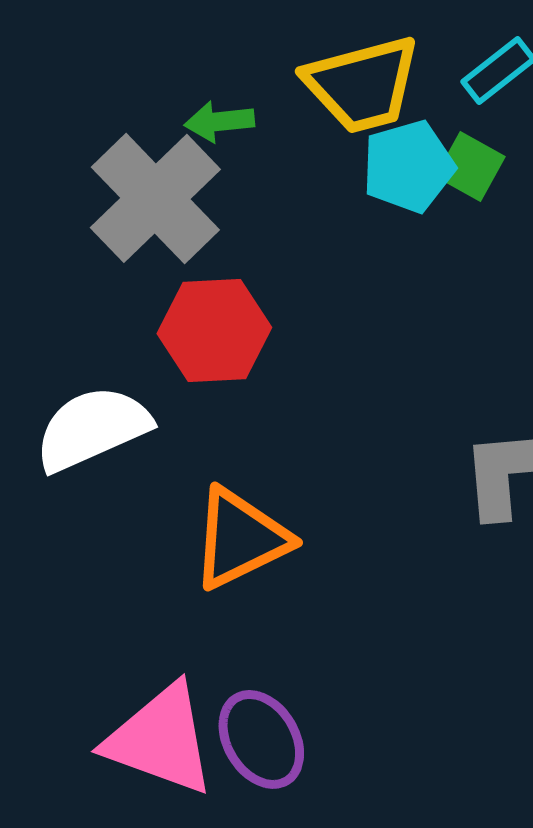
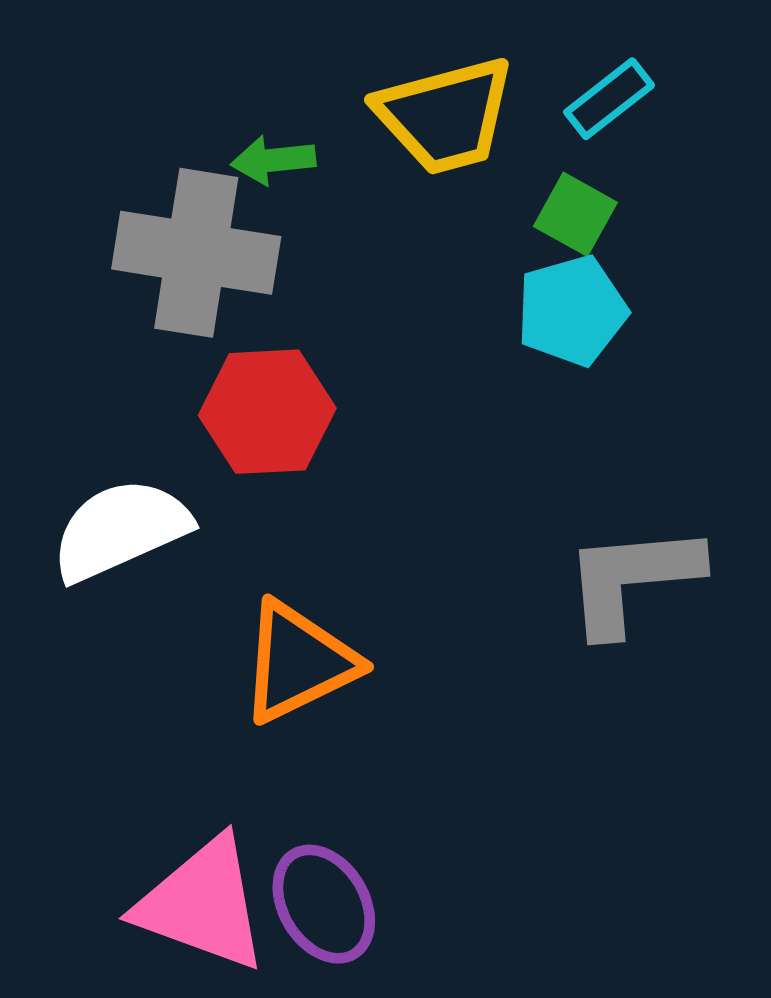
cyan pentagon: (408, 166) -> (572, 311), moved
gray cross: (155, 198) -> (196, 253), turned -37

